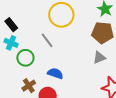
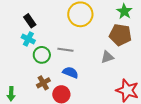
gray line: (47, 40) -> (65, 50), moved, turned -49
gray triangle: (99, 57) -> (107, 57), moved

